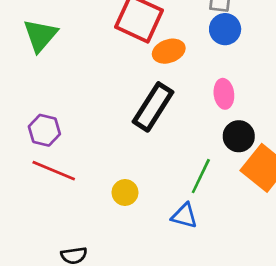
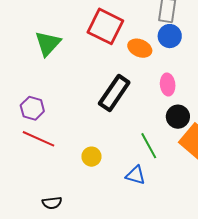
green triangle: (40, 35) -> (48, 43), moved
orange ellipse: (169, 51) -> (140, 48), moved, turned 40
green line: (201, 176) -> (149, 146), turned -56

